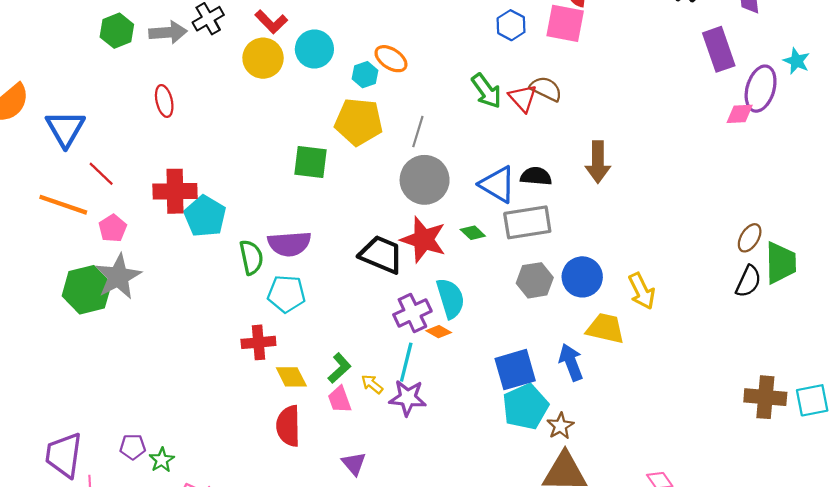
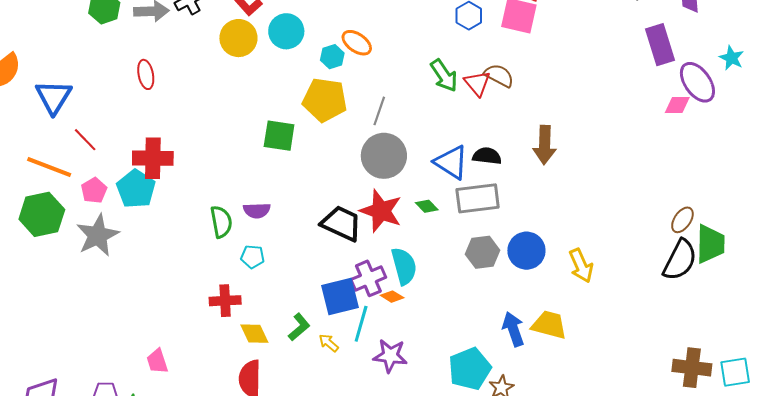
purple ellipse: (761, 89) -> (697, 82), turned -54
cyan pentagon: (205, 216) -> (136, 189), moved
purple semicircle: (289, 244) -> (257, 210), size x0.7
black semicircle: (748, 281) -> (680, 260), size x1.4
green hexagon: (87, 290) -> (42, 214), moved
cyan pentagon: (286, 294) -> (253, 257), size x0.7
yellow trapezoid: (605, 328) -> (549, 325), moved
blue square: (515, 370) -> (340, 296), moved
purple star: (408, 398) -> (390, 356), moved
pink trapezoid: (340, 399) -> (157, 361), moved

